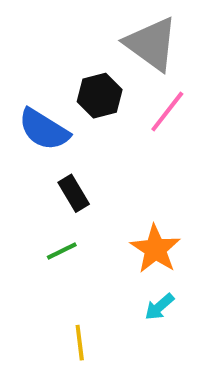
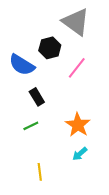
pink line: (167, 112) -> (77, 68), moved

